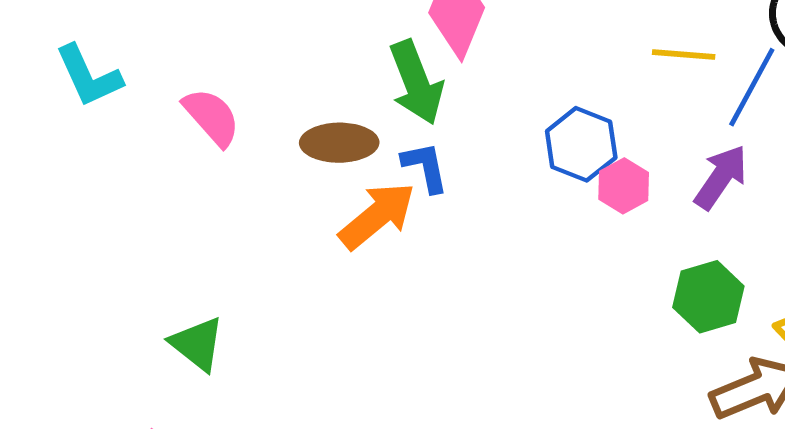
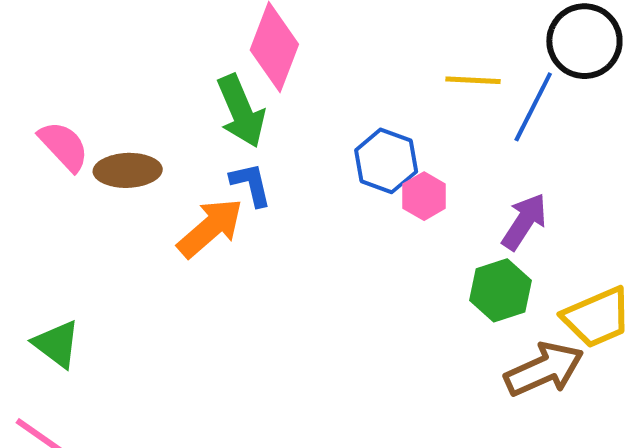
brown ellipse: (339, 143) -> (128, 170), moved
purple arrow: (721, 177) -> (524, 222), moved

